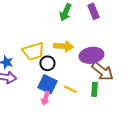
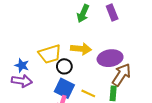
brown arrow: (102, 71) -> (121, 75), turned -95

